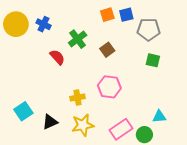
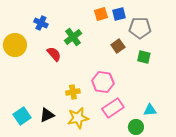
yellow circle: (16, 24) -> (15, 45), moved
brown square: (107, 50) -> (118, 46), moved
cyan square: (23, 111) -> (22, 116), moved
pink rectangle: (121, 129) -> (113, 108), moved

